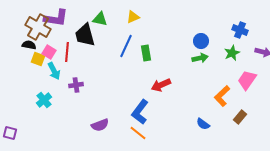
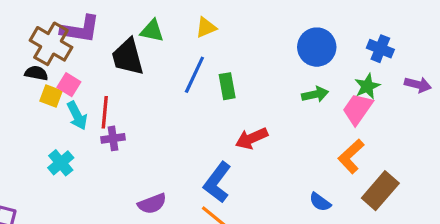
blue circle: (201, 41) -> (317, 47), moved, size x1.5
red line: (67, 52) -> (105, 112), moved
pink trapezoid: (247, 80) -> (358, 109), moved
brown rectangle: (240, 117) -> (380, 191), size x1.6

